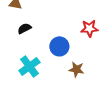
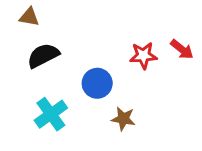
black semicircle: (24, 28) -> (43, 56), size x1.5

